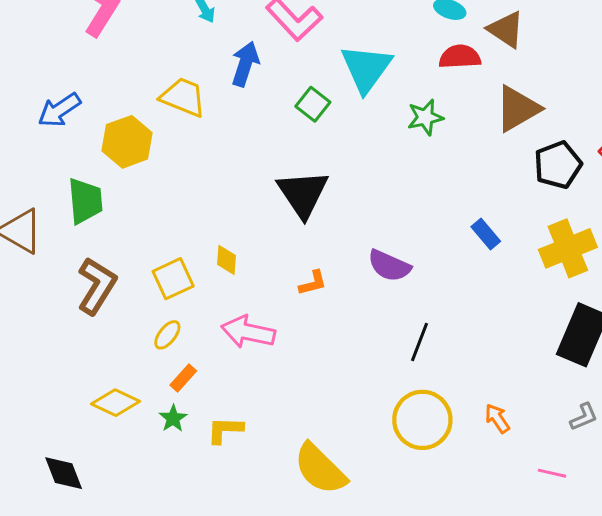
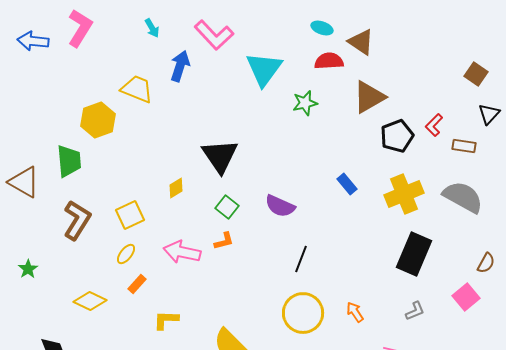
green square: (313, 104) -> (227, 207), moved
blue arrow: (59, 110) -> (33, 41), moved, turned 40
yellow diamond: (226, 260) -> (176, 188), moved, turned 55
orange L-shape: (313, 283) -> (224, 241), moved
green star: (173, 418) -> (28, 269), moved

